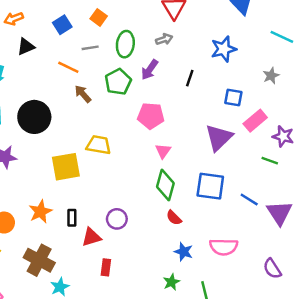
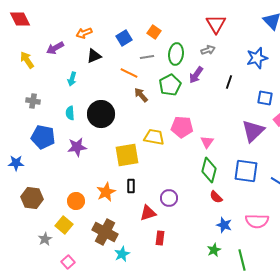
pink pentagon: (151, 116) -> (182, 127), moved
black rectangle: (72, 218) -> (131, 186), moved

